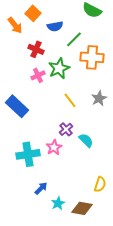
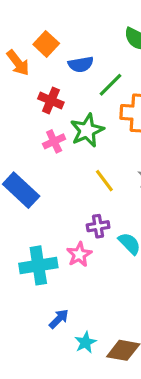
purple cross: (66, 129) -> (98, 226), turned 32

